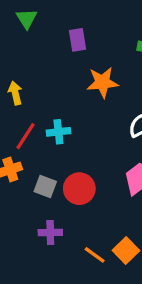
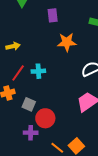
yellow arrow: (15, 93) -> (13, 46), turned 88
red circle: (79, 189) -> (45, 118), moved

